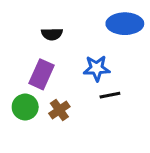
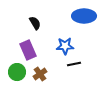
black semicircle: (52, 34) -> (35, 23), turned -120
purple rectangle: (42, 74) -> (28, 50), turned -48

